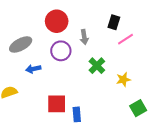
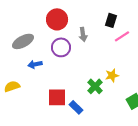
green cross: (97, 66) -> (95, 86), moved
yellow star: (123, 79) -> (112, 75), moved
blue rectangle: (77, 114) -> (76, 107), turned -40

